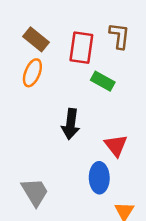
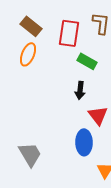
black arrow: (71, 124) -> (80, 90), moved, size x0.7

